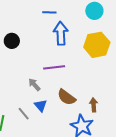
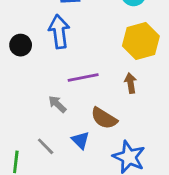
blue arrow: (61, 33) -> (59, 32), moved
brown arrow: (94, 105) -> (131, 83), moved
blue triangle: (41, 106) -> (81, 140), moved

